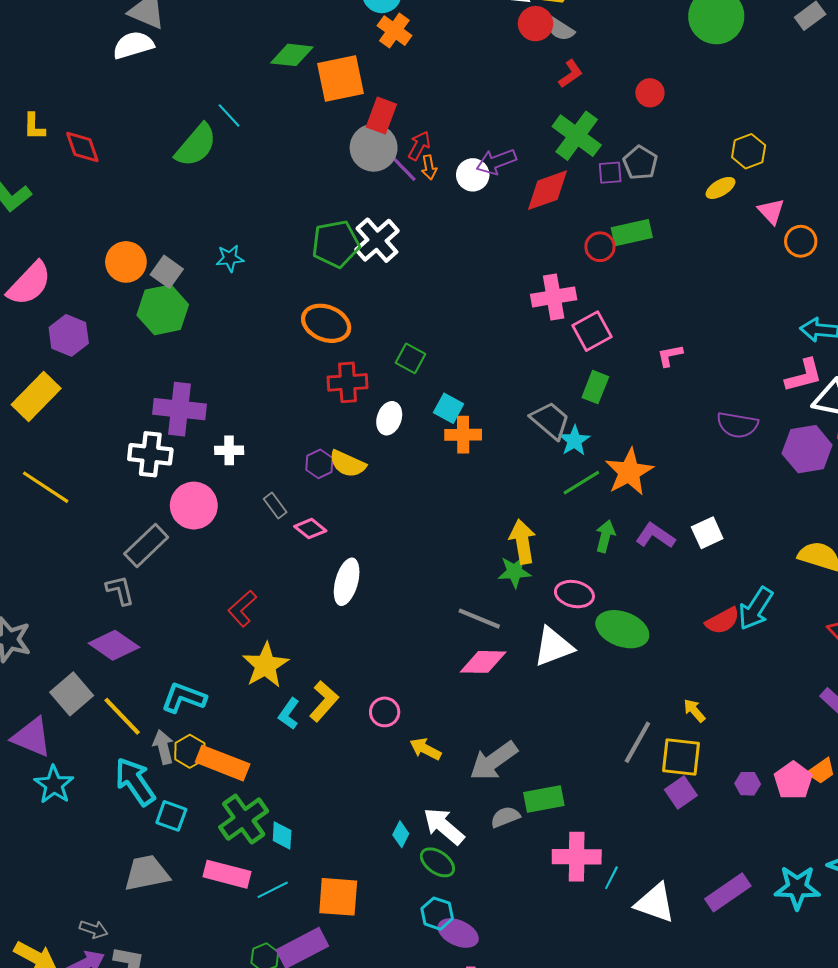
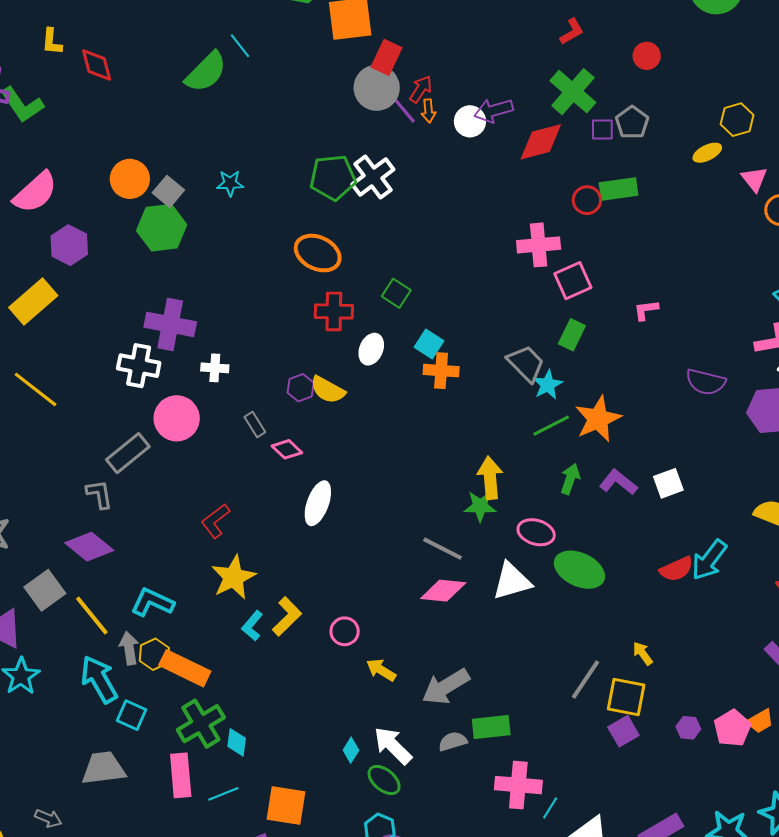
pink rectangle: (227, 874) -> (181, 775), turned 66

